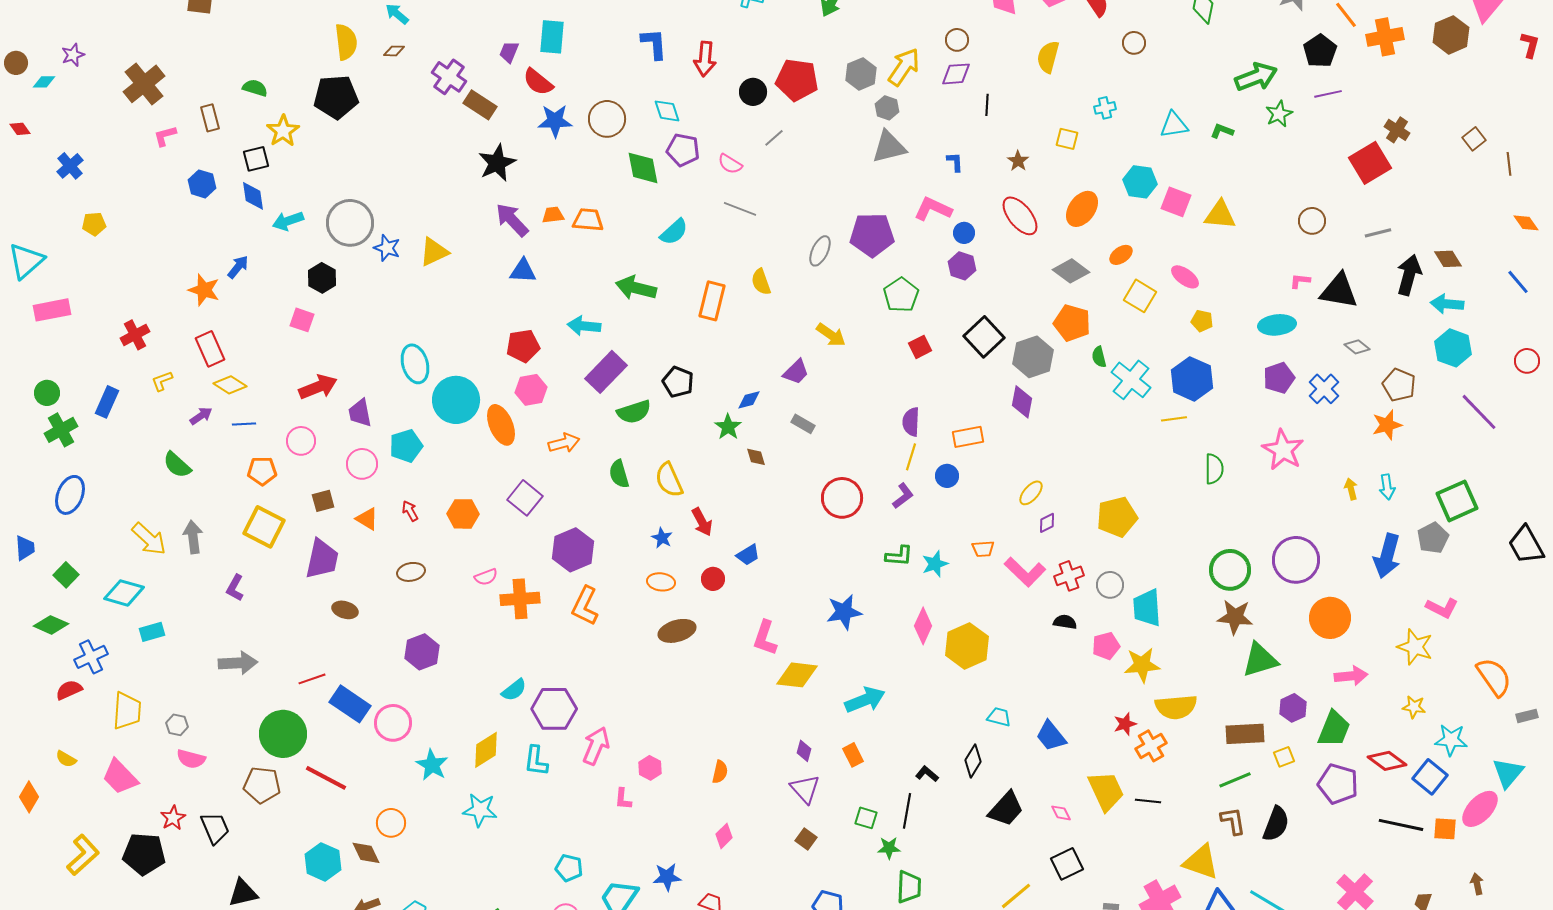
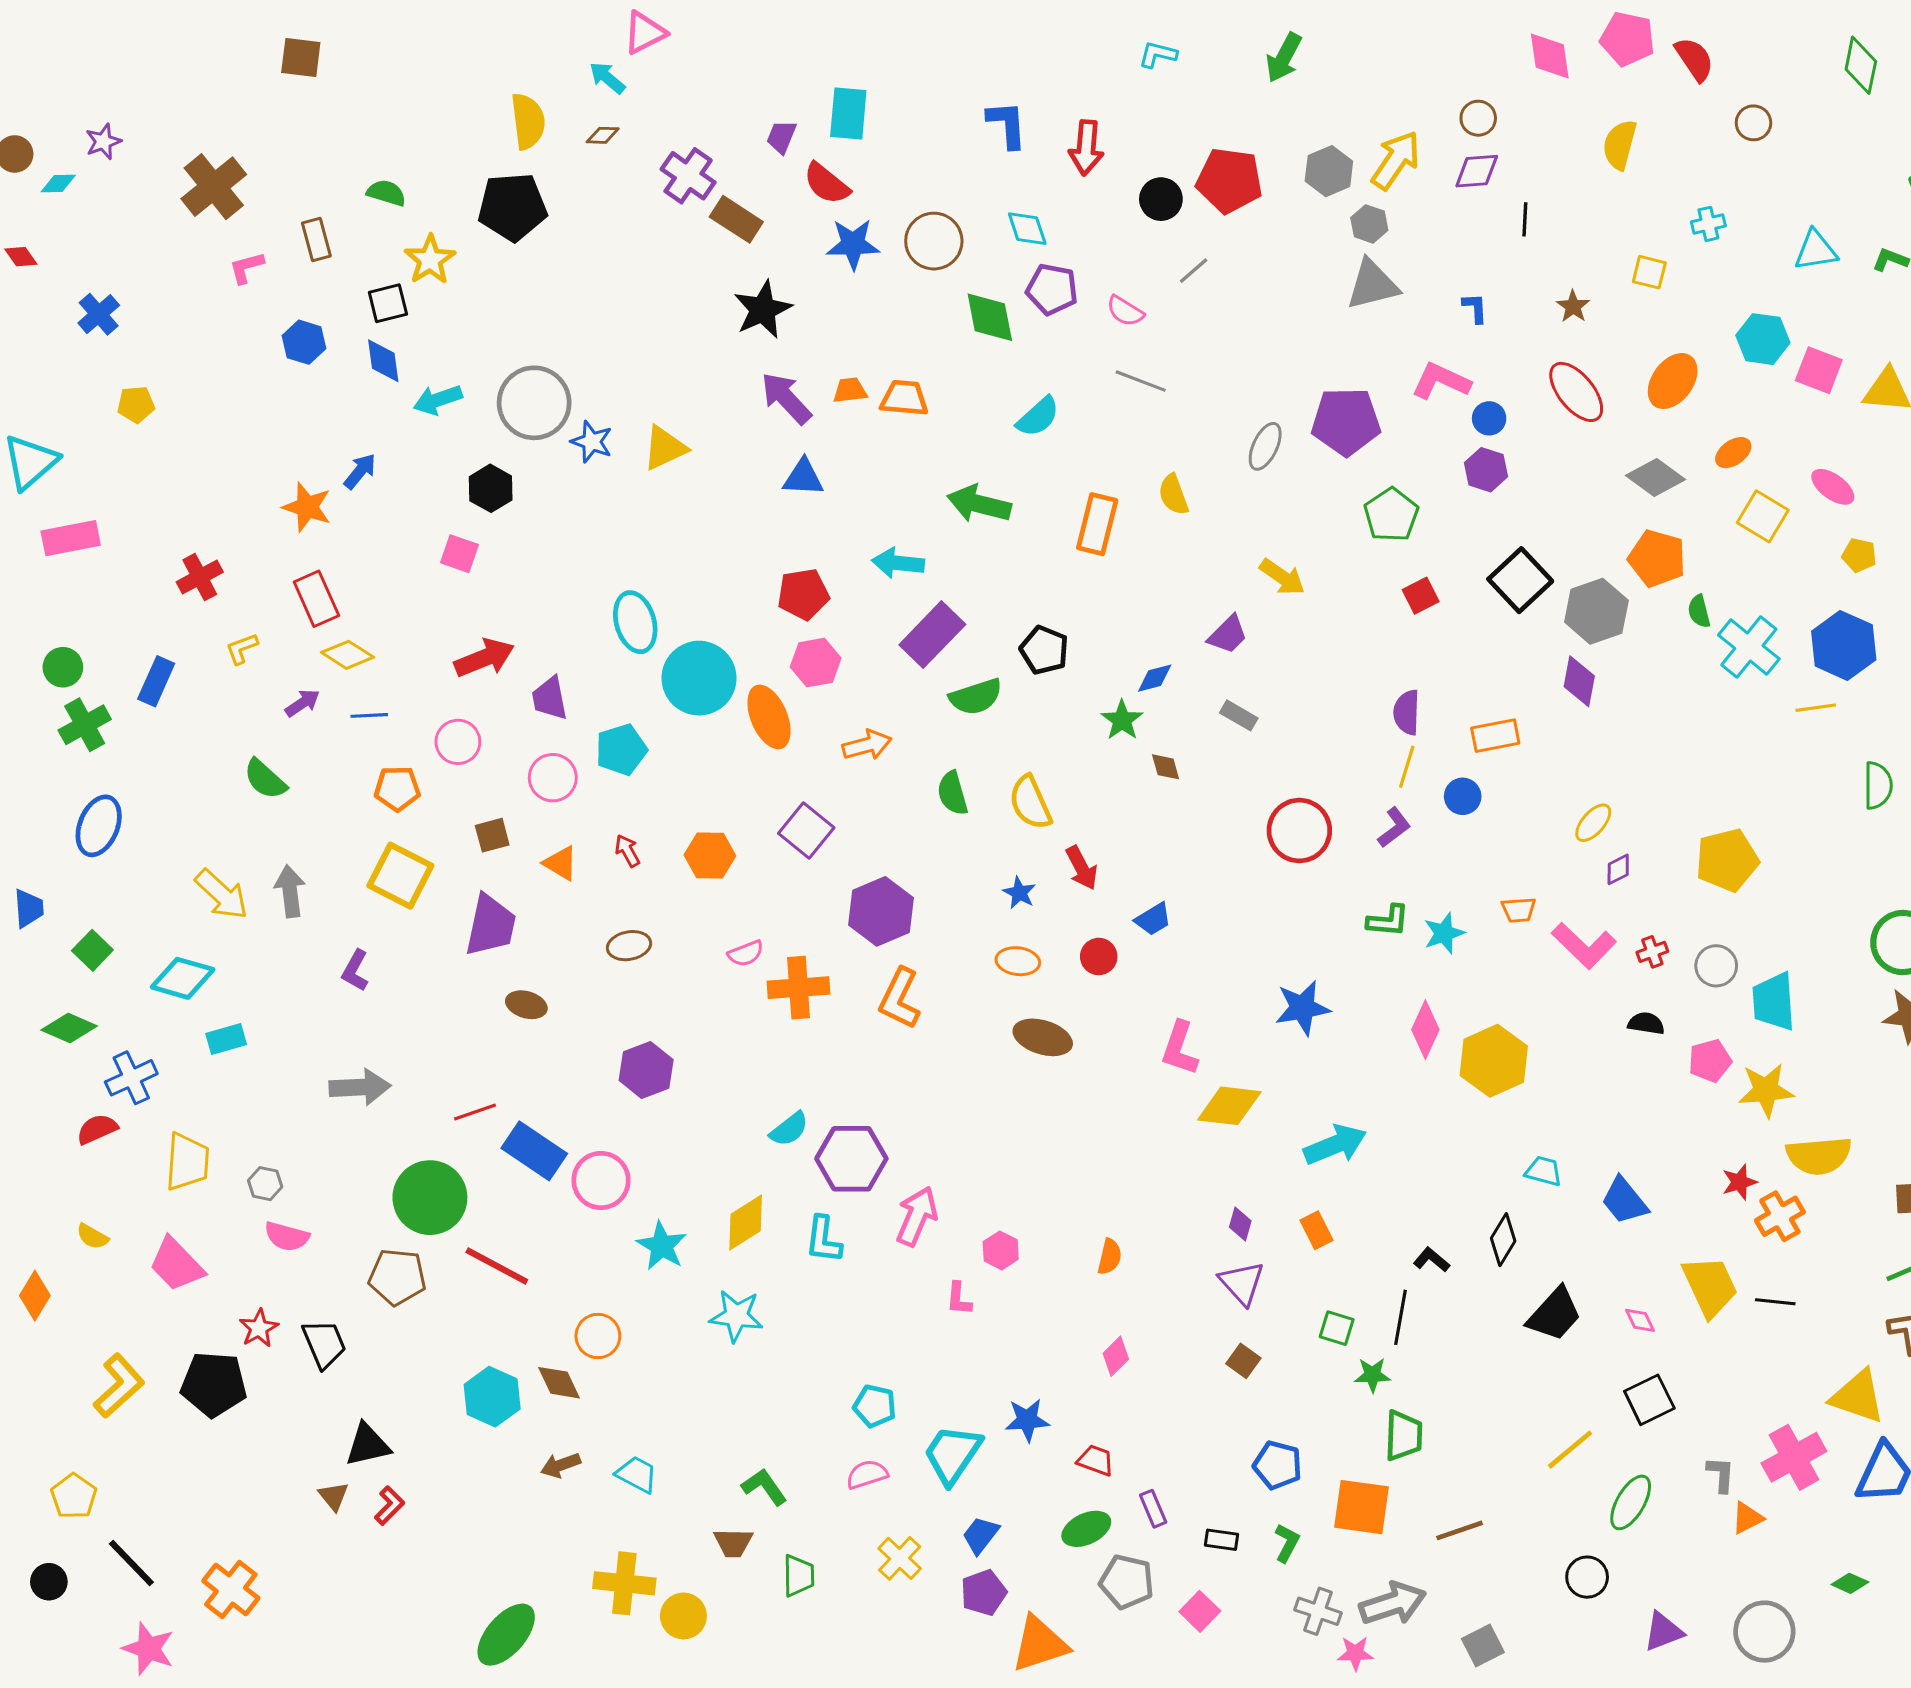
red cross: (1069, 576) -> (1652, 952), size x0.7
brown ellipse: (677, 631) -> (1043, 1037), turned 33

